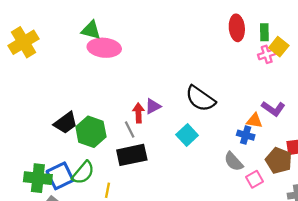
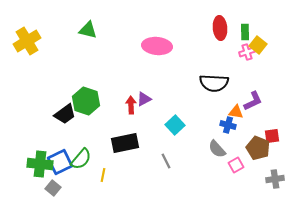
pink ellipse: (104, 48) -> (157, 46), moved
black semicircle: (200, 99) -> (214, 83), moved, turned -32
purple L-shape: (273, 109) -> (253, 101), turned -60
gray line: (130, 130) -> (166, 161), moved
green hexagon: (91, 132) -> (86, 101), moved

